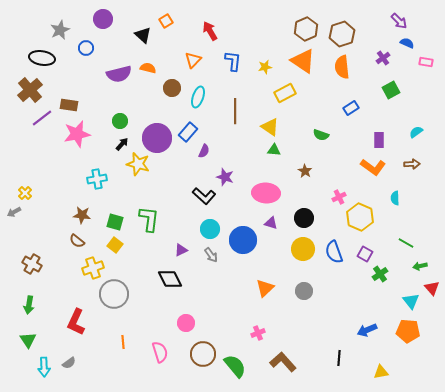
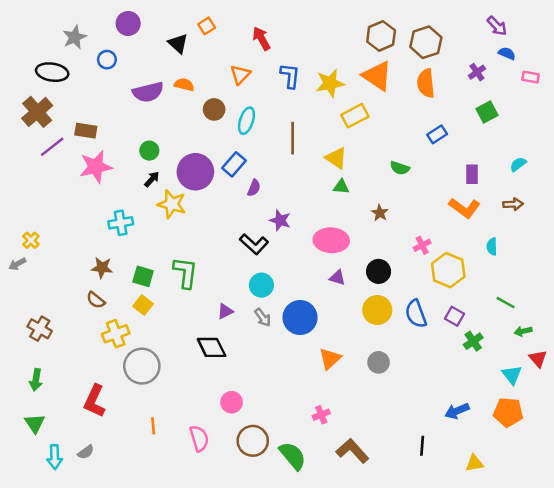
yellow star: (265, 67) -> (330, 83), size x1.6
blue circle: (243, 240) -> (300, 318), moved

